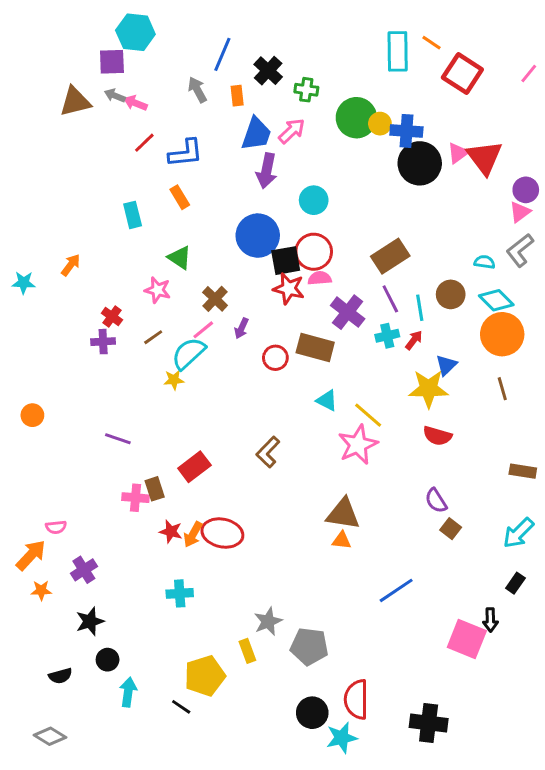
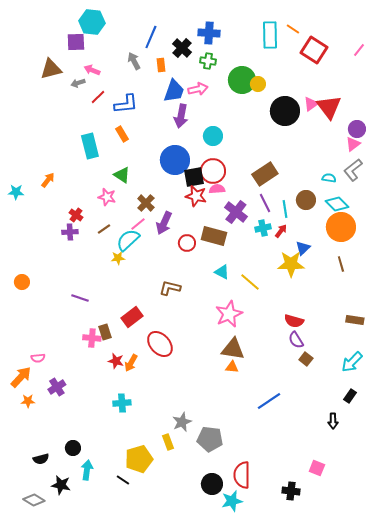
gray arrow: (115, 96) -> (78, 83), moved, turned -40
pink arrow: (292, 131) -> (198, 89), turned 30
blue cross: (406, 131) -> (209, 33), moved
cyan rectangle: (133, 215) -> (90, 146), size x1.4
purple arrow: (242, 328) -> (164, 223), size x1.6
red semicircle: (437, 436) -> (294, 321), moved
pink star: (358, 445) -> (229, 314), moved
brown L-shape: (268, 452) -> (170, 288), moved, turned 60
red ellipse: (222, 533) -> (160, 344), moved, turned 36
black star: (90, 621) -> (61, 485), moved, turned 30
pink square: (467, 639) -> (317, 468), moved, size x0.6
black cross: (429, 723) -> (291, 491), size x0.7

